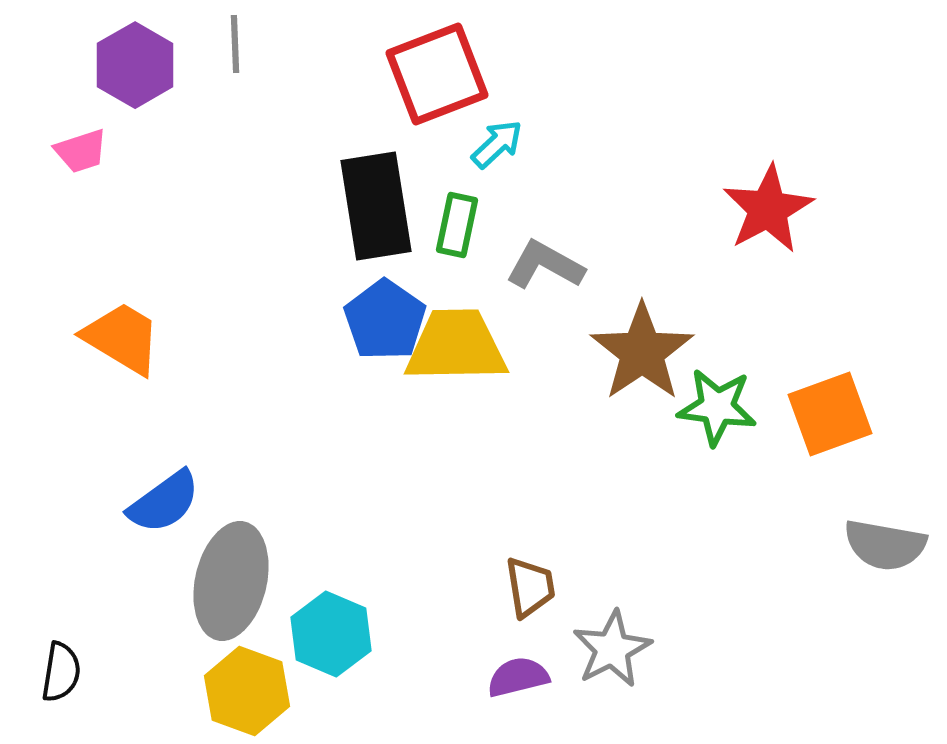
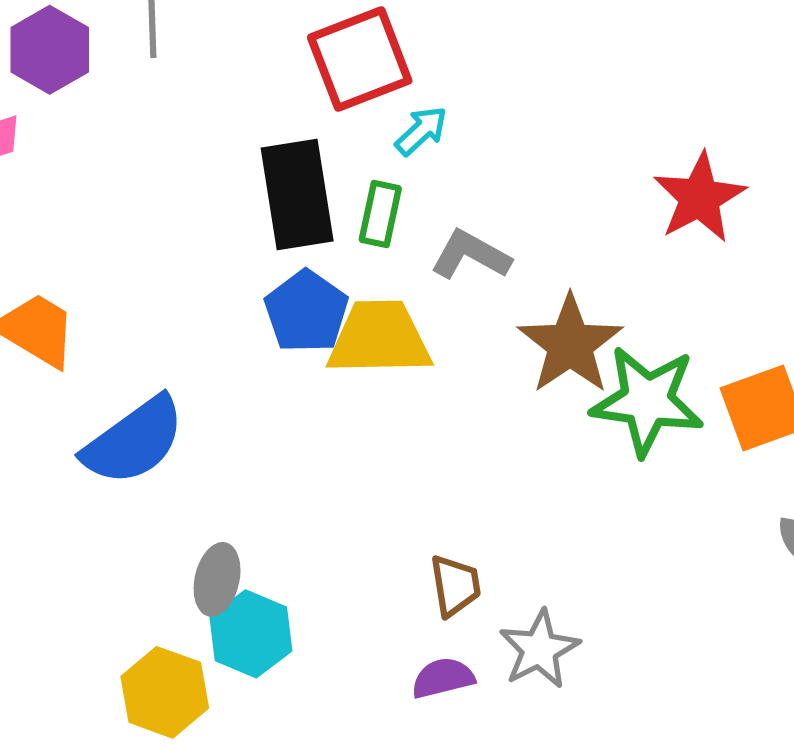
green star: (717, 407) -> (647, 401), size x1.4
blue semicircle: (164, 502) -> (134, 441), moved, size x1.4
gray ellipse: (231, 581) -> (217, 579), moved, size x0.6

